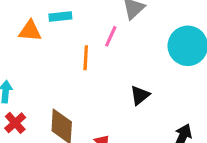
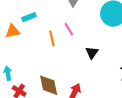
pink line: (111, 36) -> (69, 29), moved, turned -40

